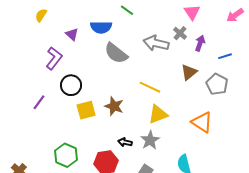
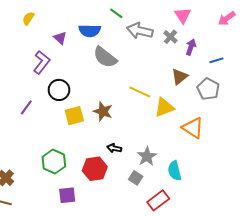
gray arrow: (156, 43) -> (140, 31), moved
yellow triangle: (158, 114) -> (164, 107), moved
gray star: (150, 140) -> (147, 156), moved

